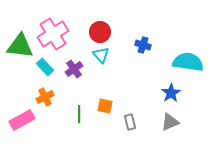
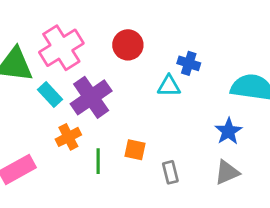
cyan triangle: (101, 55) -> (169, 86), moved, turned -48
purple cross: (74, 69) -> (91, 97), size x1.6
orange cross: (45, 97) -> (68, 137), moved

